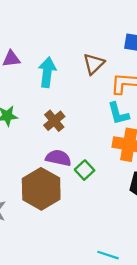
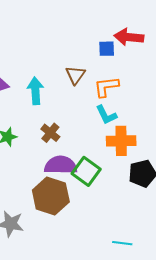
purple semicircle: (58, 158) -> (61, 165), size x1.4
green square: (85, 170) -> (86, 171), size x1.6

